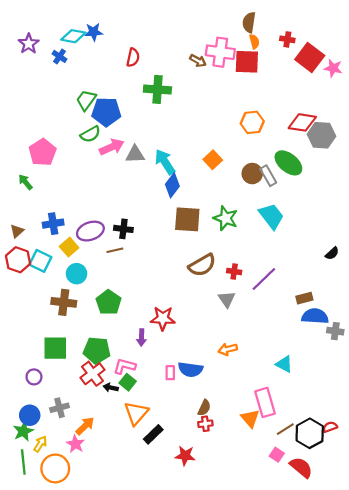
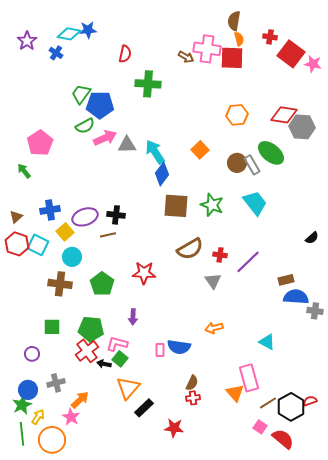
red star: (163, 318) -> (144, 273), moved
green square: (55, 348) -> (52, 327), size x0.7

